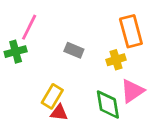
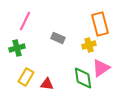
green cross: (16, 52) -> (17, 48), moved
yellow rectangle: (52, 96) -> (26, 77), moved

